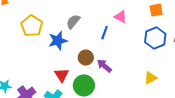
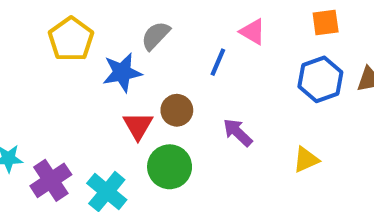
purple arrow: (104, 66) -> (238, 132), moved
red triangle: (62, 75) -> (138, 126), moved

